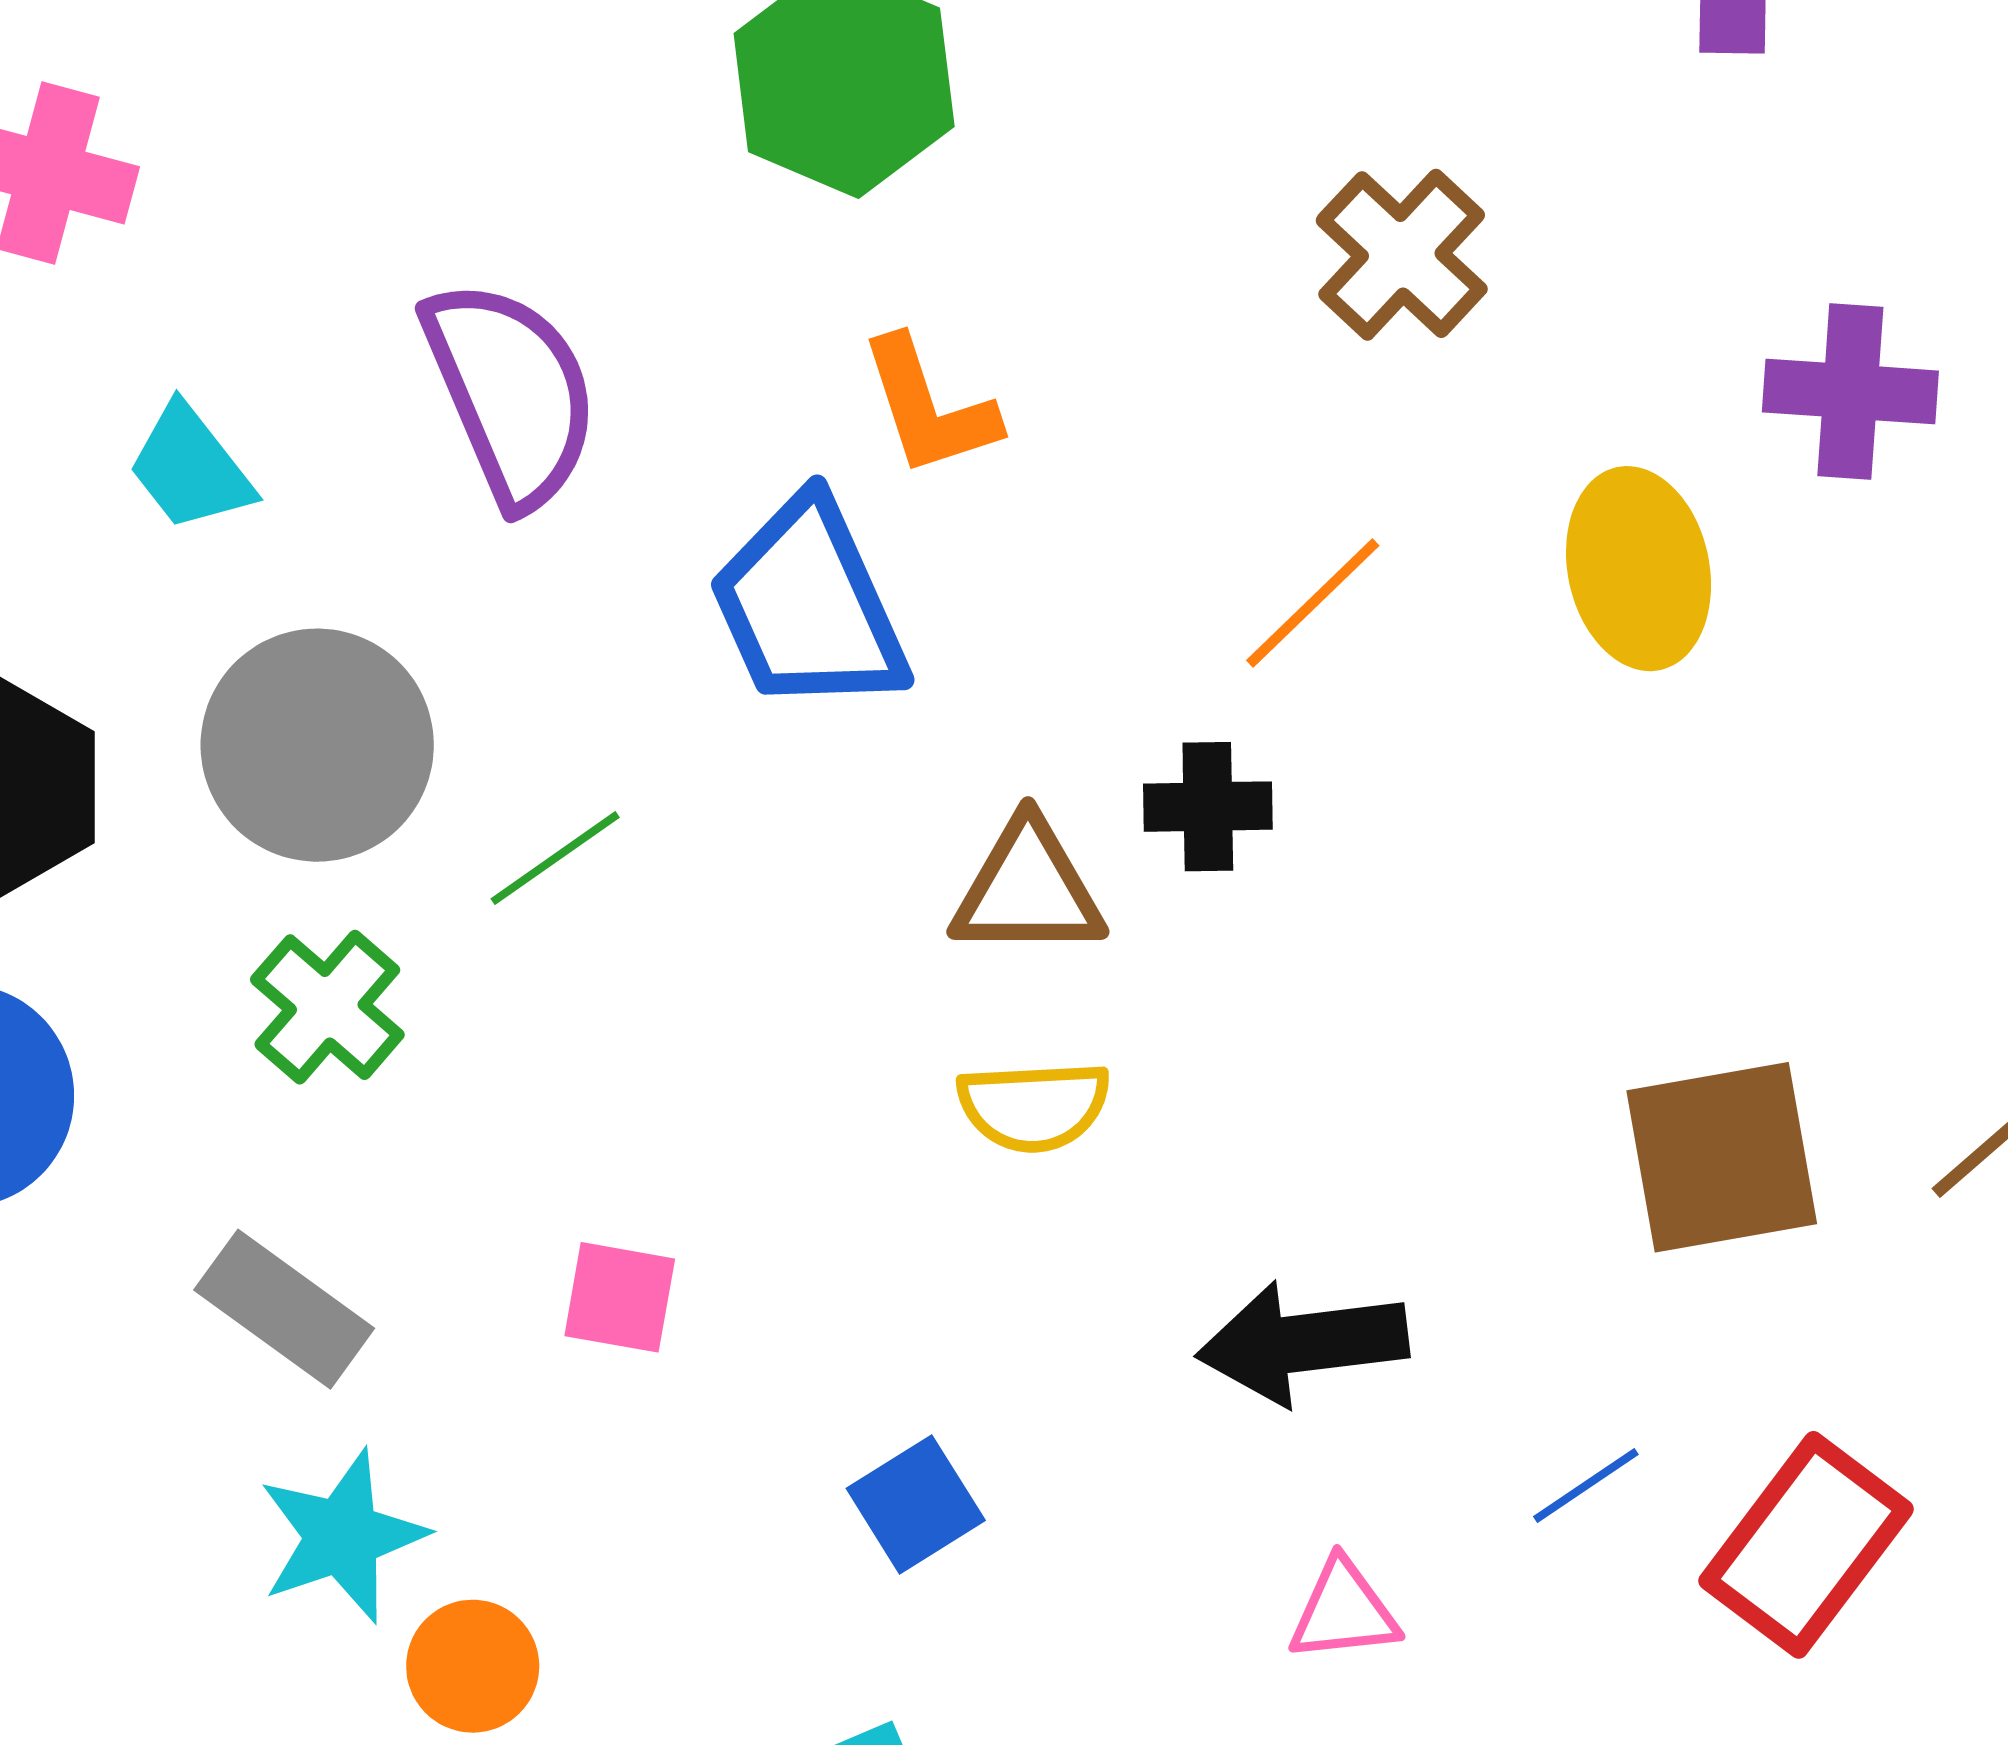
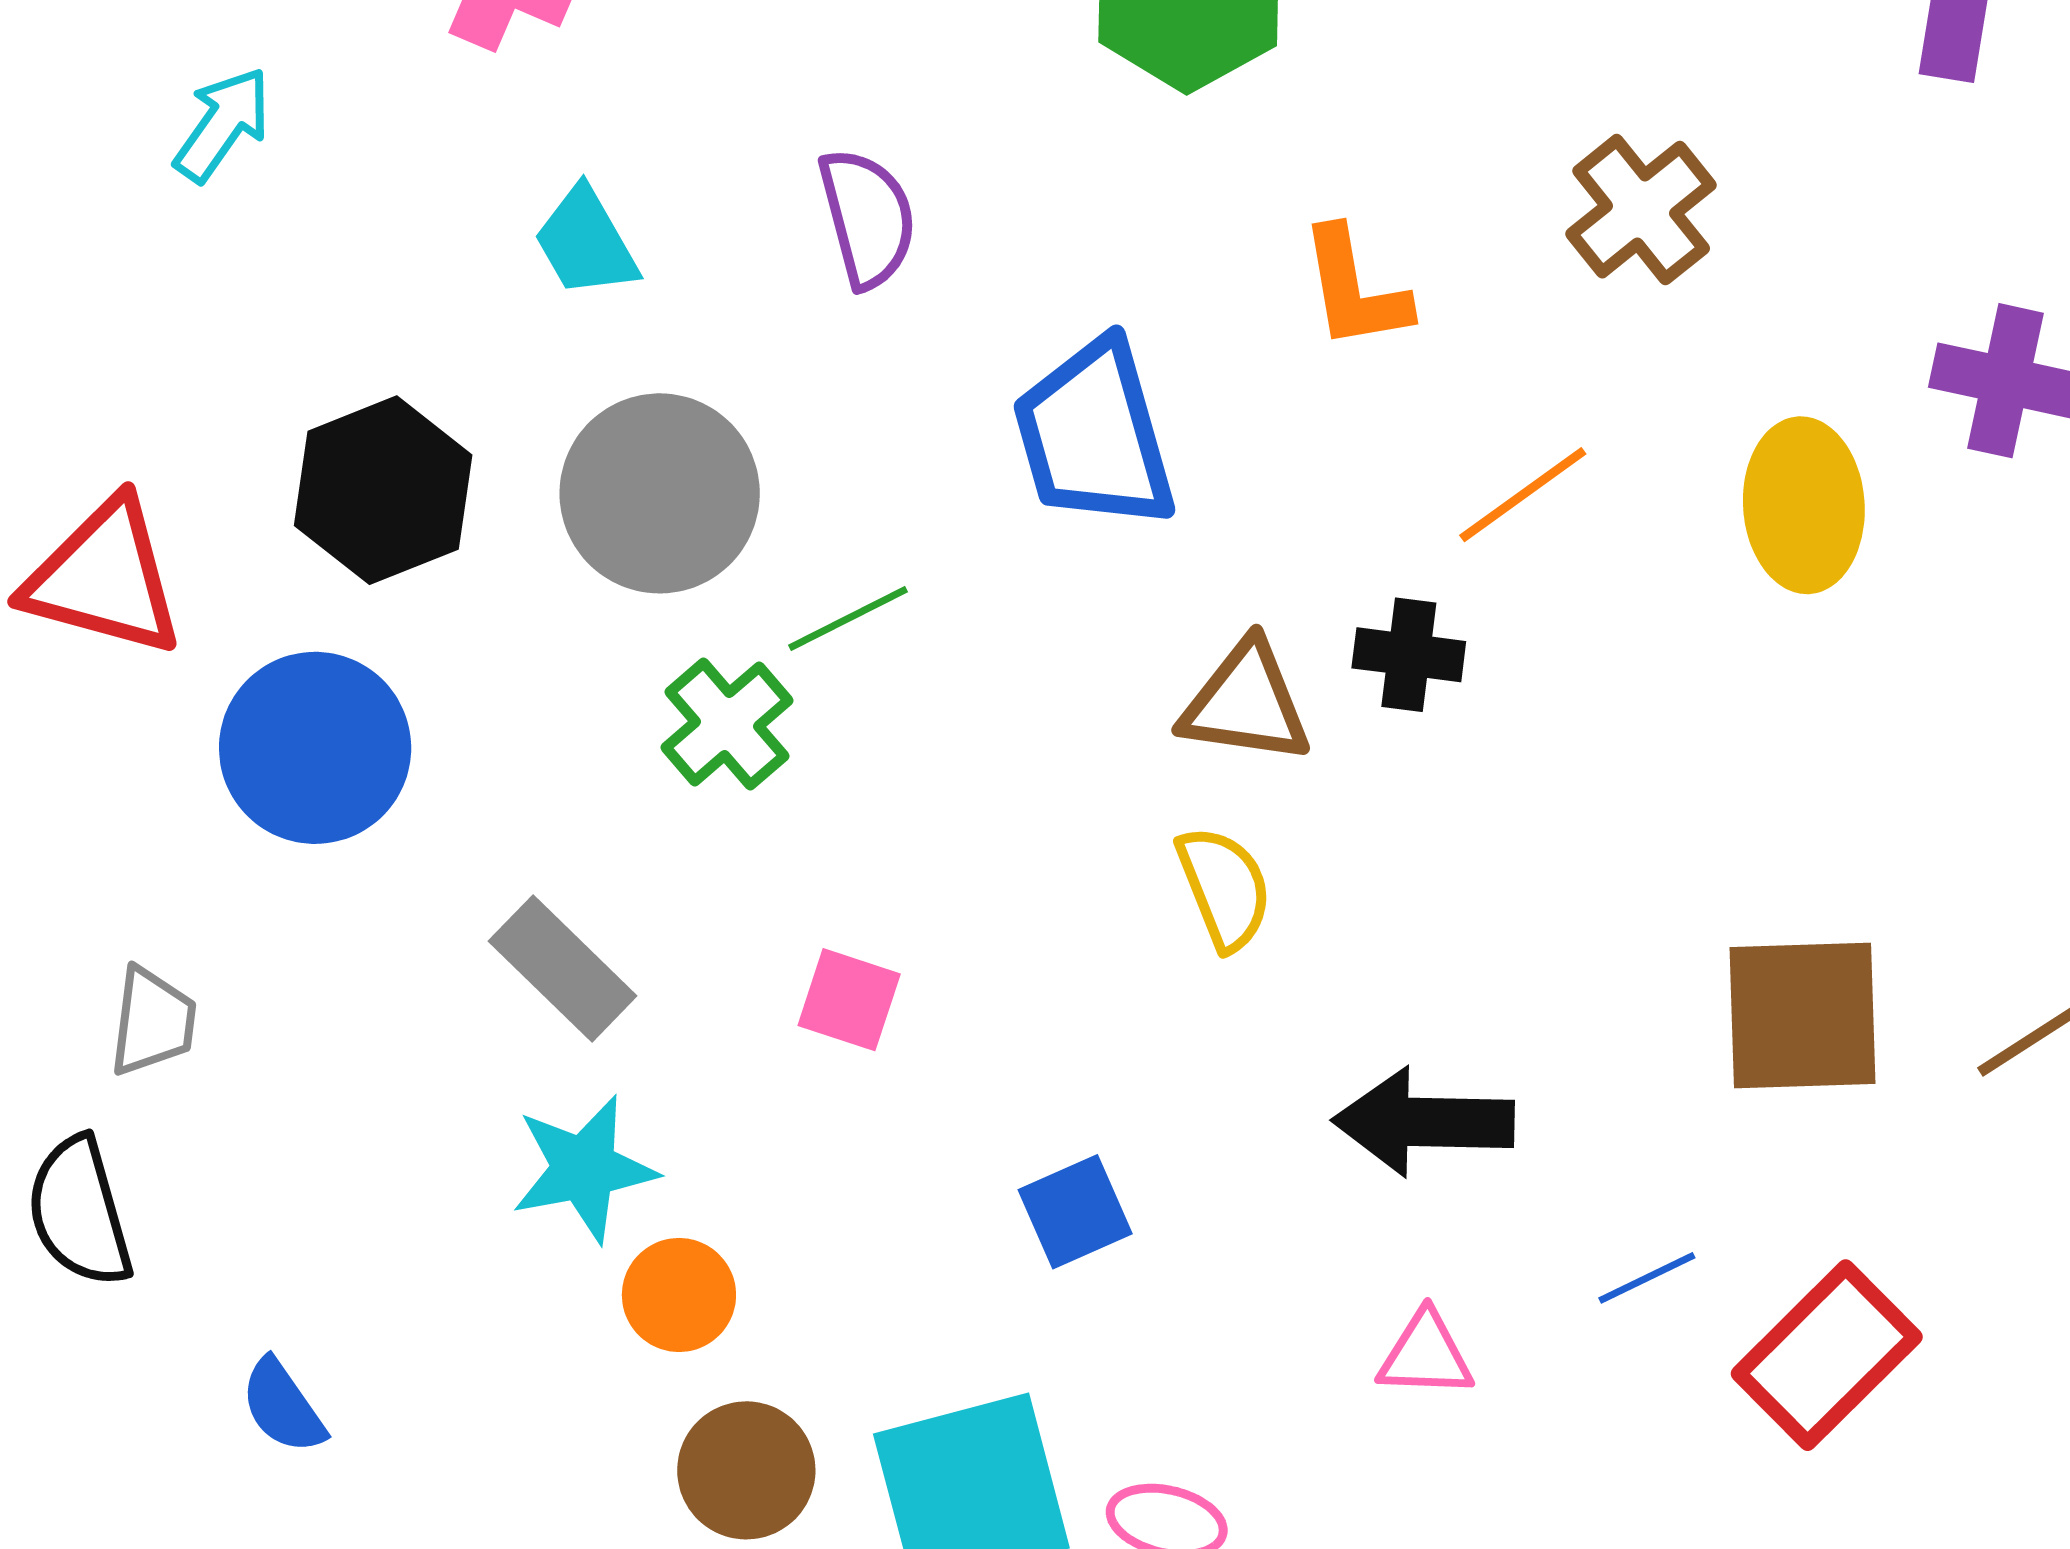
purple semicircle: (511, 393) -> (867, 218), size x0.7
orange L-shape: (929, 407) -> (1354, 289), moved
green cross: (327, 1007) -> (727, 724), moved
yellow semicircle: (1034, 1106) -> (1224, 888), turned -117

